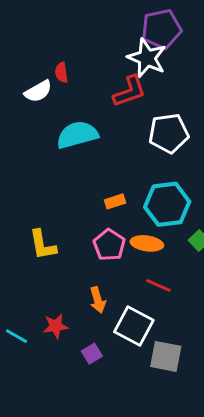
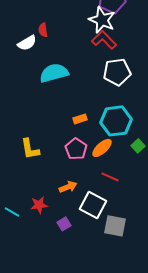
red L-shape: (130, 91) -> (104, 40), moved, turned -115
orange ellipse: (147, 243) -> (102, 148), turned -50
orange arrow: (98, 300) -> (68, 187), turned -96

